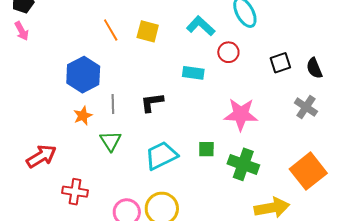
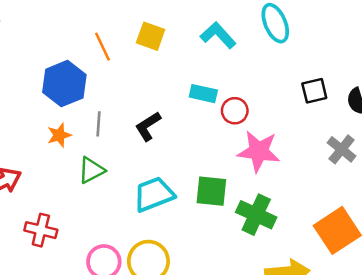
orange line: (111, 30) -> (102, 47), moved
red circle: (228, 52) -> (235, 111), moved
black L-shape: (152, 102) -> (148, 126), turned -30
green triangle: (111, 141) -> (91, 170), turned 30
green square: (206, 149) -> (211, 191), size x1.5

